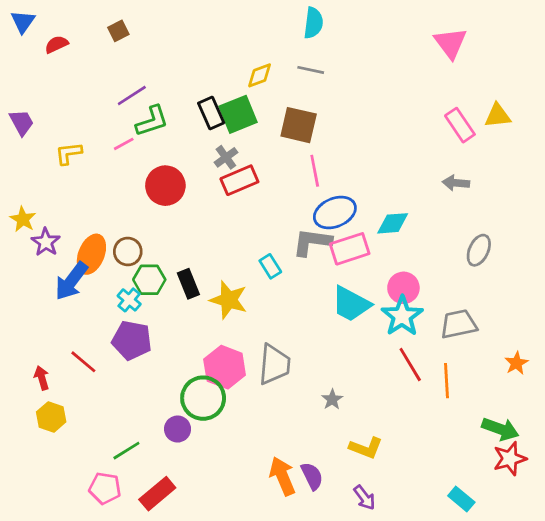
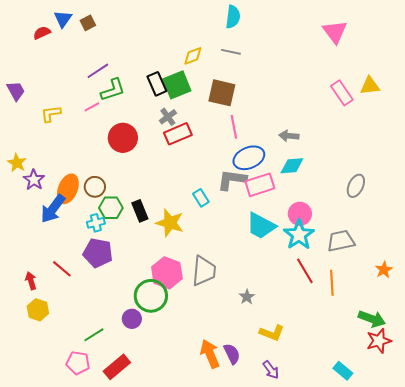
blue triangle: (23, 22) -> (63, 19), moved
gray arrow: (456, 183) -> (289, 136), moved
cyan cross: (129, 300) -> (96, 223), turned 36

